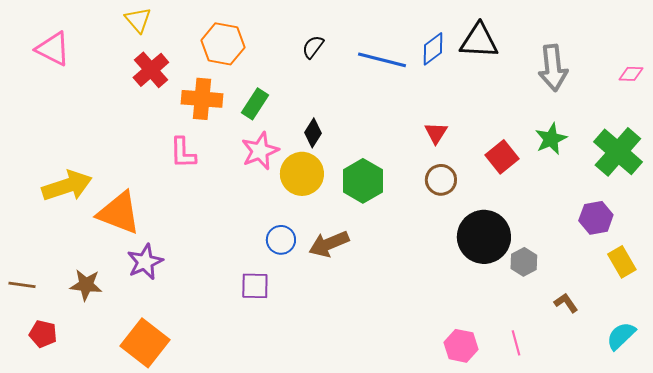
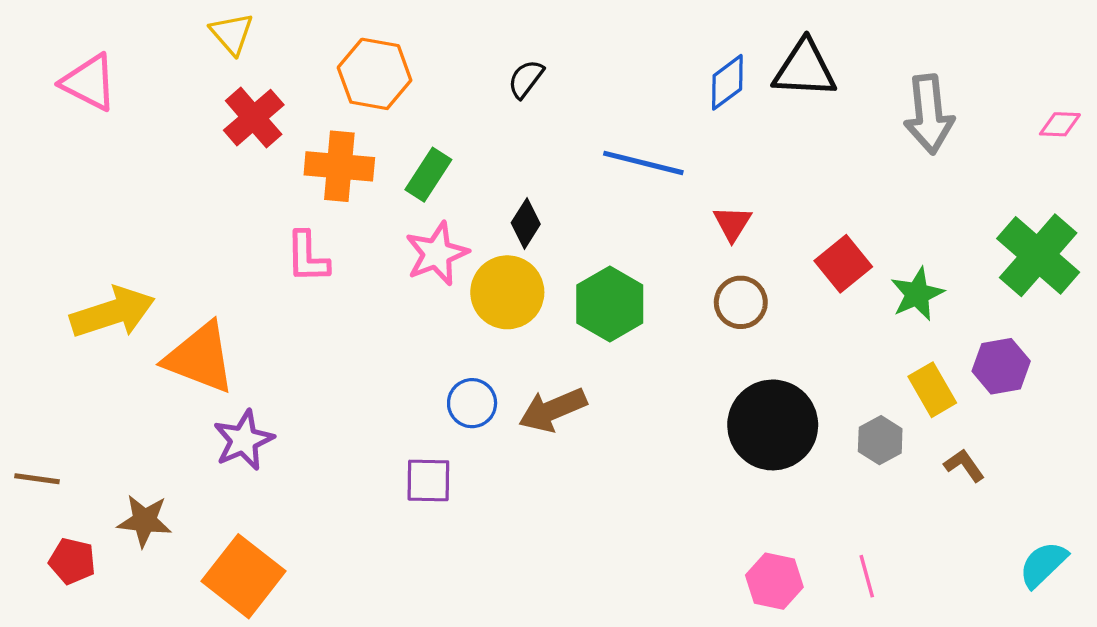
blue line: (382, 60) -> (643, 163), moved
green star: (551, 139) -> (917, 294), moved
black circle: (484, 237) -> (773, 425), moved
yellow rectangle: (622, 262) -> (932, 390), moved
brown star: (86, 285) -> (144, 521), moved
brown L-shape: (566, 303) -> (964, 465), moved

